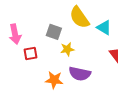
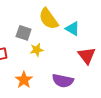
purple semicircle: (80, 74) -> (63, 81), moved
orange star: (54, 80) -> (24, 80), turned 30

